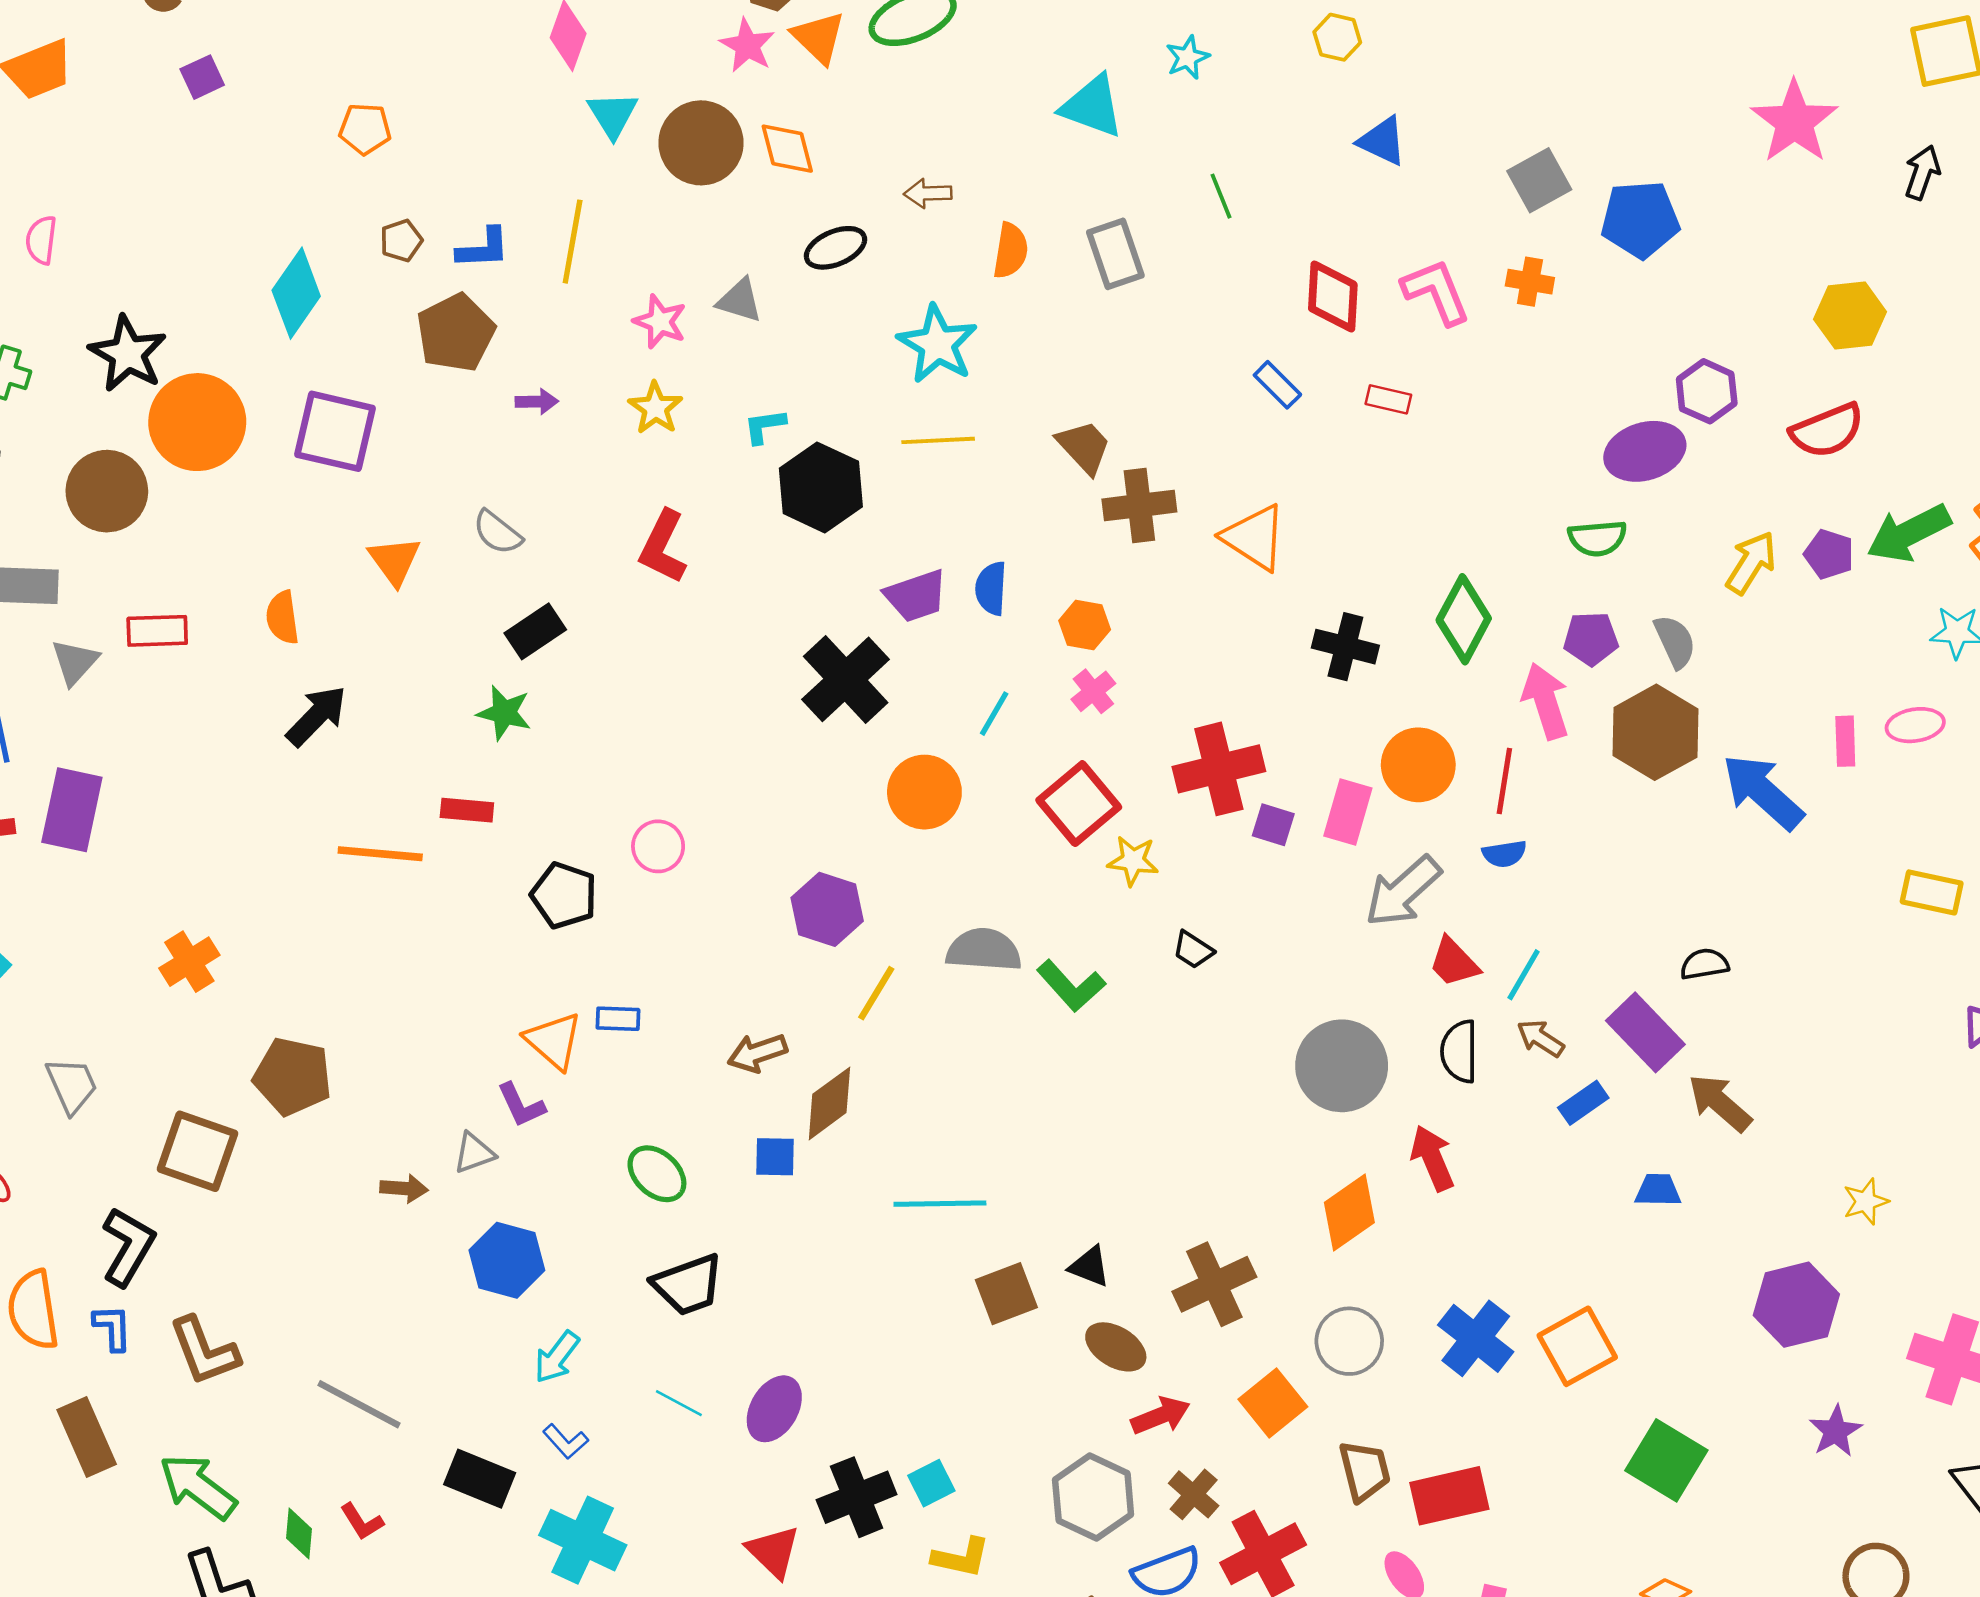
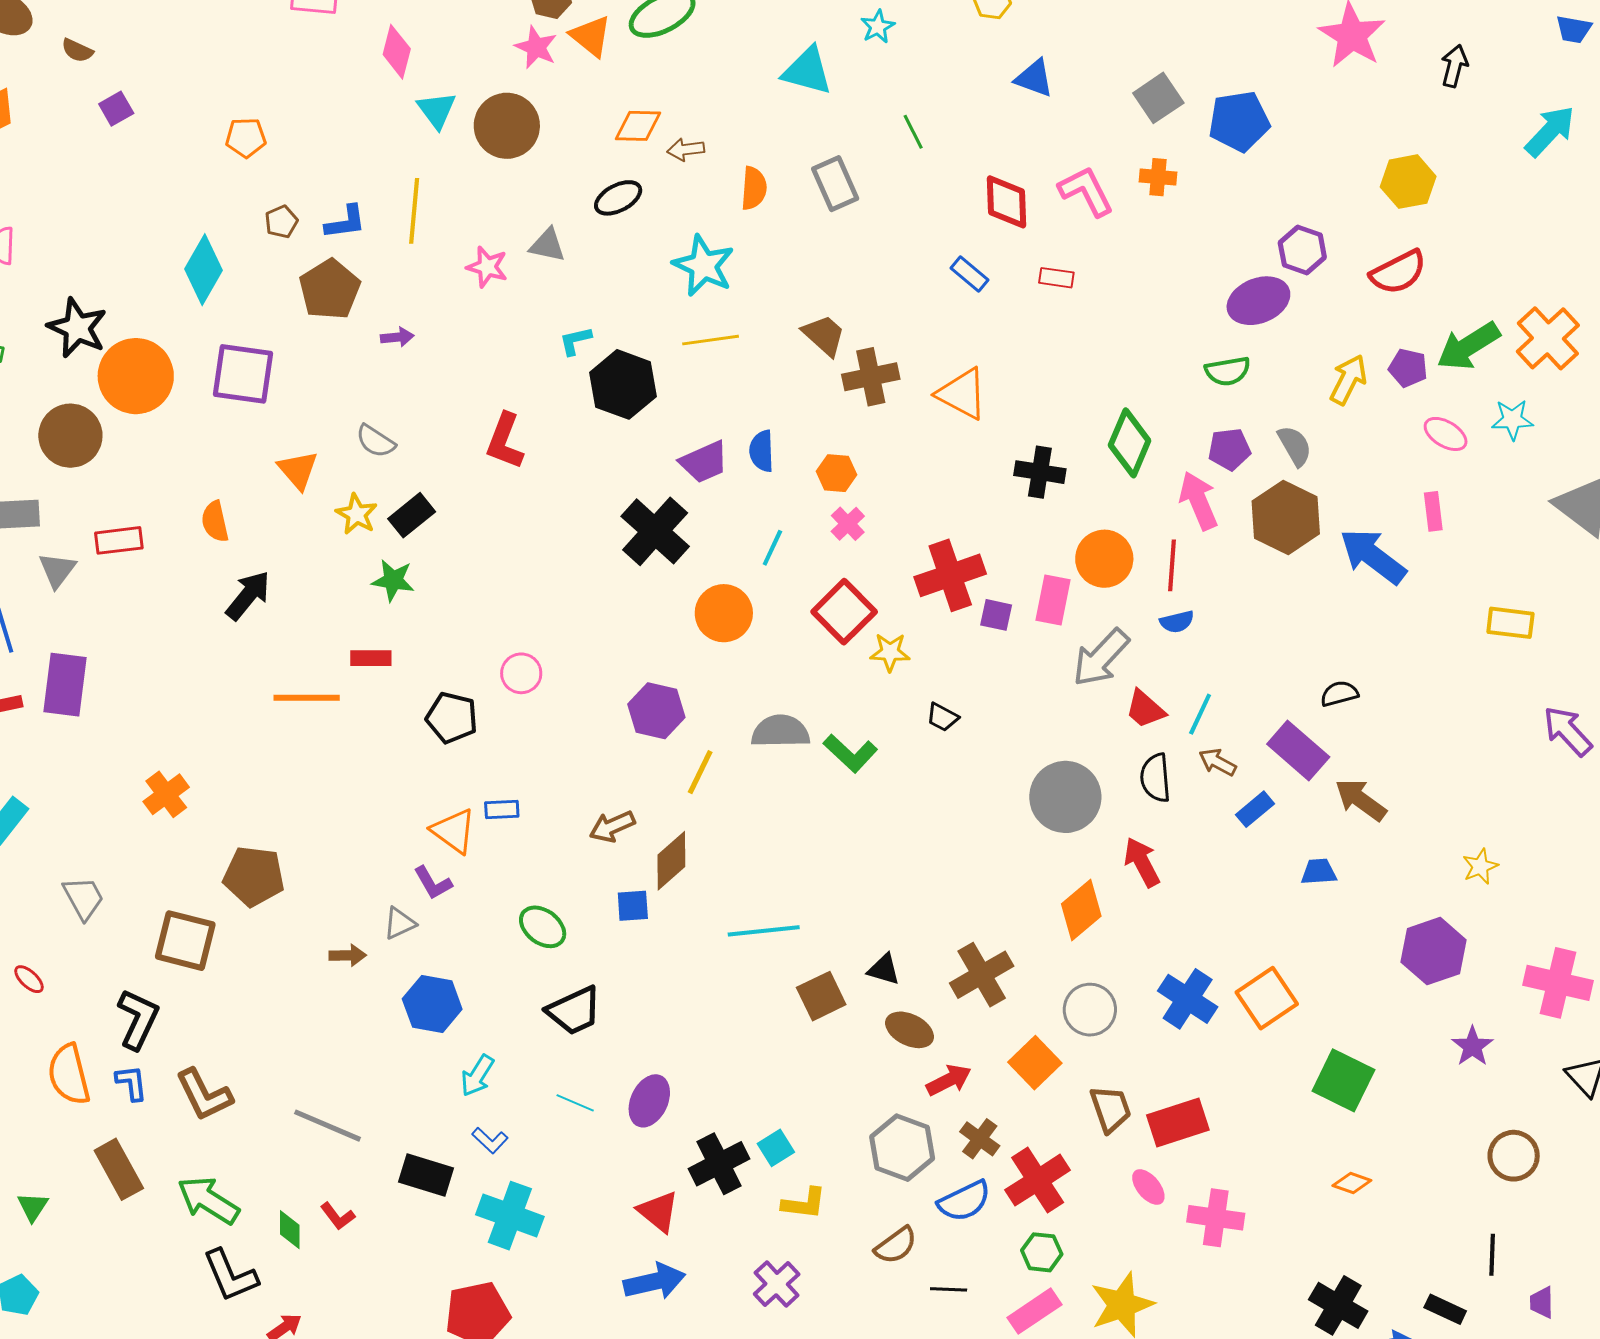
orange diamond: (787, 149) -> (638, 126), moved, turned -69
yellow star: (655, 408) -> (357, 514), moved
pink ellipse: (1915, 725) -> (1446, 434), moved, turned 45

